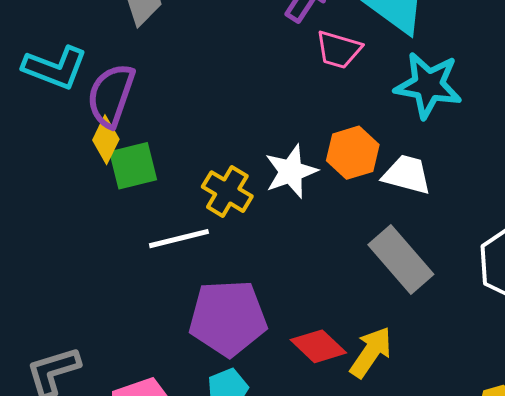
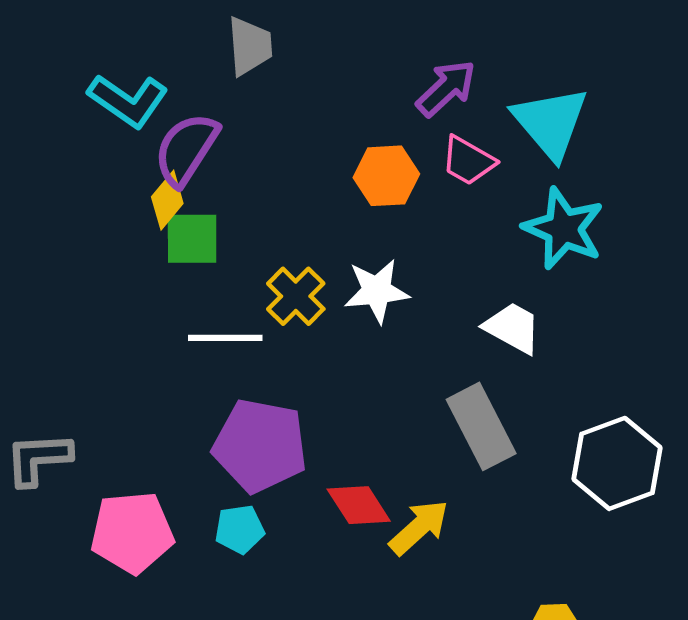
orange hexagon: (353, 153) -> (386, 176), moved

